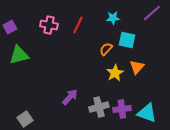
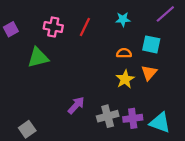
cyan square: (127, 40) -> (151, 44), moved
orange semicircle: (106, 49) -> (124, 53), moved, turned 48
green triangle: (19, 55) -> (38, 57), moved

